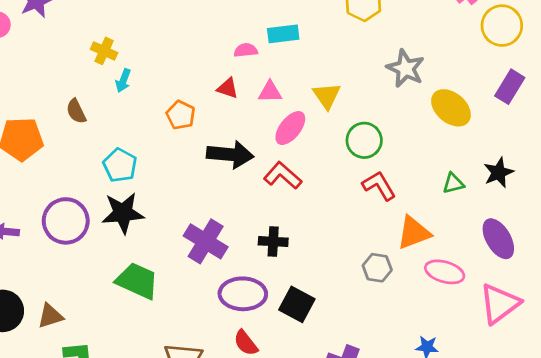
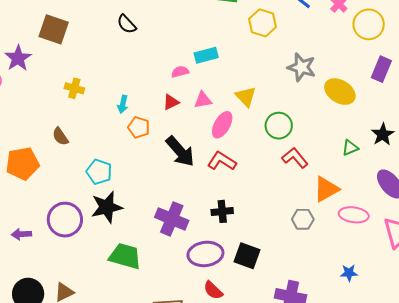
cyan arrow: (123, 81) -> (123, 104), moved
red triangle: (228, 88) -> (171, 102), turned -36
black arrow: (230, 154) -> (180, 151), turned 52

